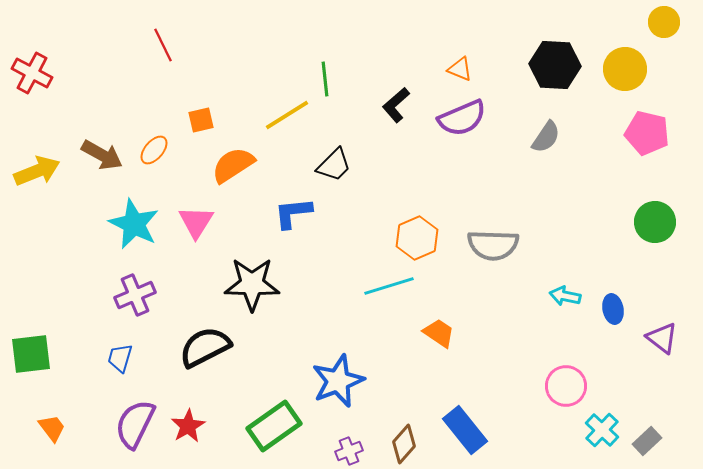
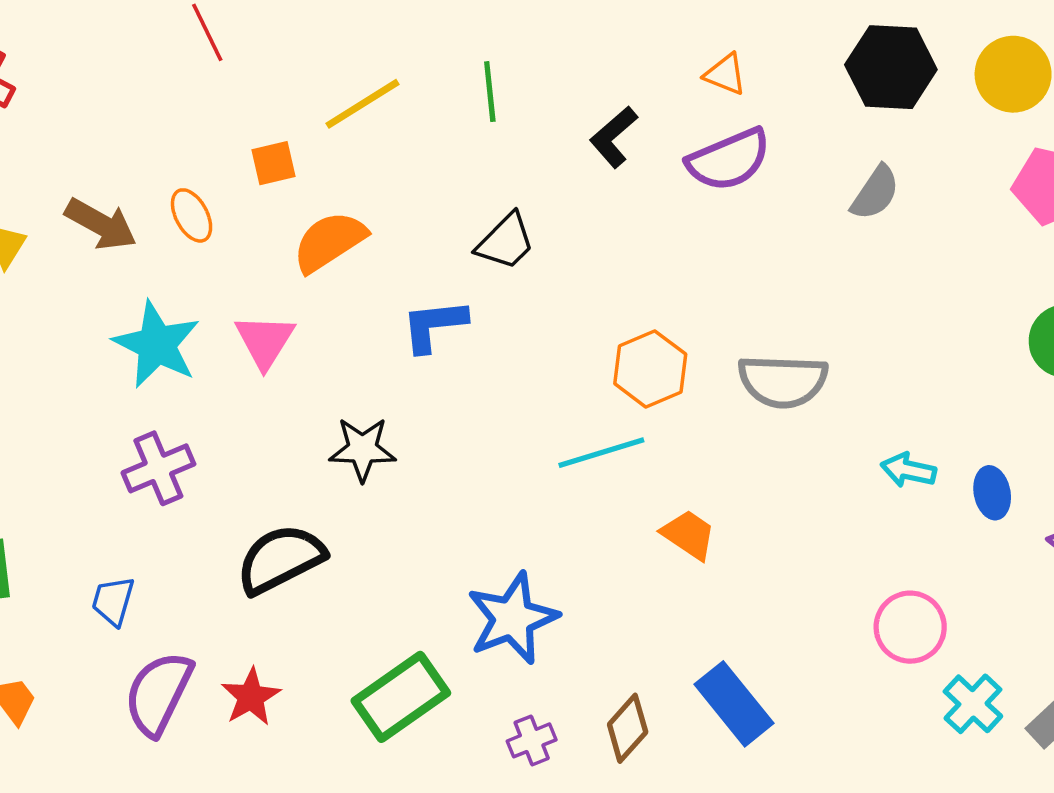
yellow line: (287, 115) -> (362, 104), moved
orange ellipse: (154, 150) -> (192, 215), turned -68
black star: (252, 284) -> (362, 449), size x0.7
blue trapezoid: (120, 358) -> (113, 601), moved

